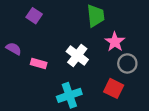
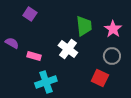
green trapezoid: (95, 16) -> (84, 26), moved
pink star: (115, 42) -> (113, 29), moved
cyan cross: (69, 95) -> (46, 82), moved

